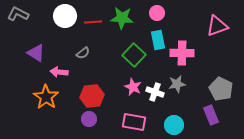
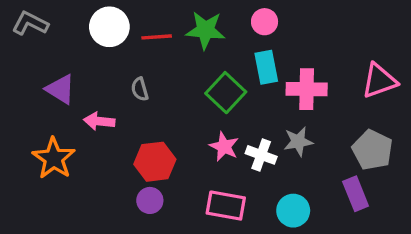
pink triangle: (217, 26) -> (379, 81), moved
gray semicircle: (83, 53) -> (140, 89), turned 112
orange star: (46, 97) -> (54, 158), moved

